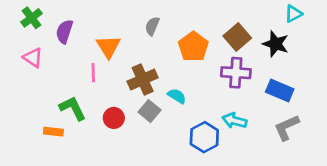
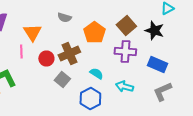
gray semicircle: (152, 26) -> (64, 18), turned -96
brown cross: (143, 80) -> (69, 54), moved
cyan semicircle: (177, 96) -> (96, 74), moved
red circle: (114, 118) -> (46, 58), moved
blue hexagon: (204, 137) -> (90, 98), moved

